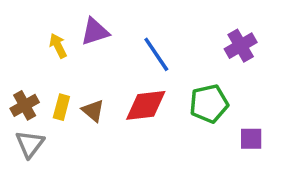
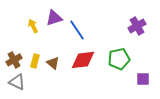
blue line: (156, 54) -> (77, 30), moved
gray triangle: (30, 144) -> (17, 82), turned -42

